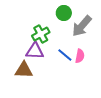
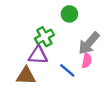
gray arrow: (82, 26) -> (89, 43), moved
blue line: (65, 55) -> (67, 70), moved

